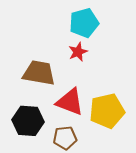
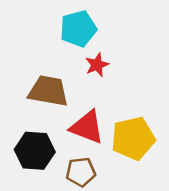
cyan pentagon: (84, 23) -> (78, 29), moved

